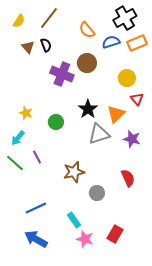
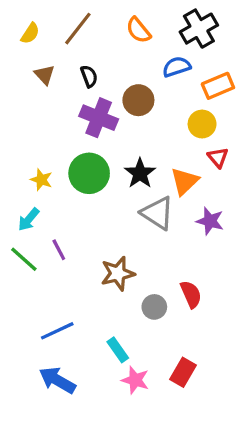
orange semicircle: (87, 30) -> (138, 30), moved
orange rectangle: (137, 43) -> (218, 86), moved
black semicircle: (46, 45) -> (89, 76), moved
green circle: (56, 122) -> (89, 173), moved, size x1.6
gray triangle: (99, 134) -> (157, 213), turned 50
red semicircle: (128, 178) -> (191, 294), moved

